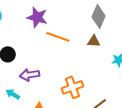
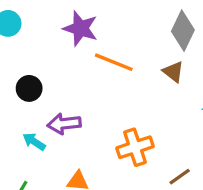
brown triangle: (94, 41) -> (173, 72), turned 32
cyan arrow: (13, 94) -> (34, 142), moved

